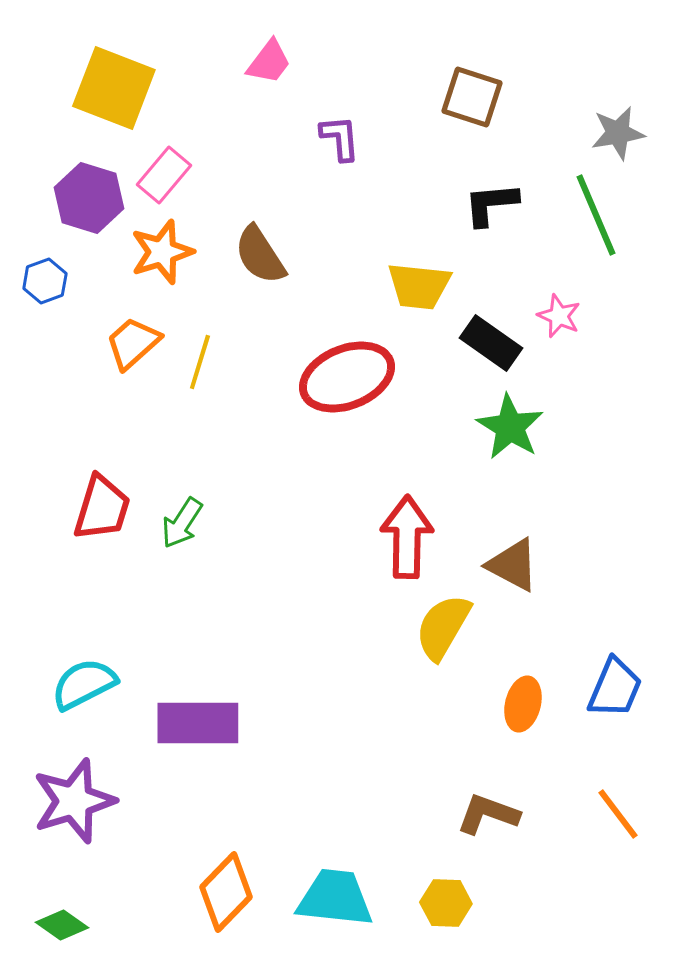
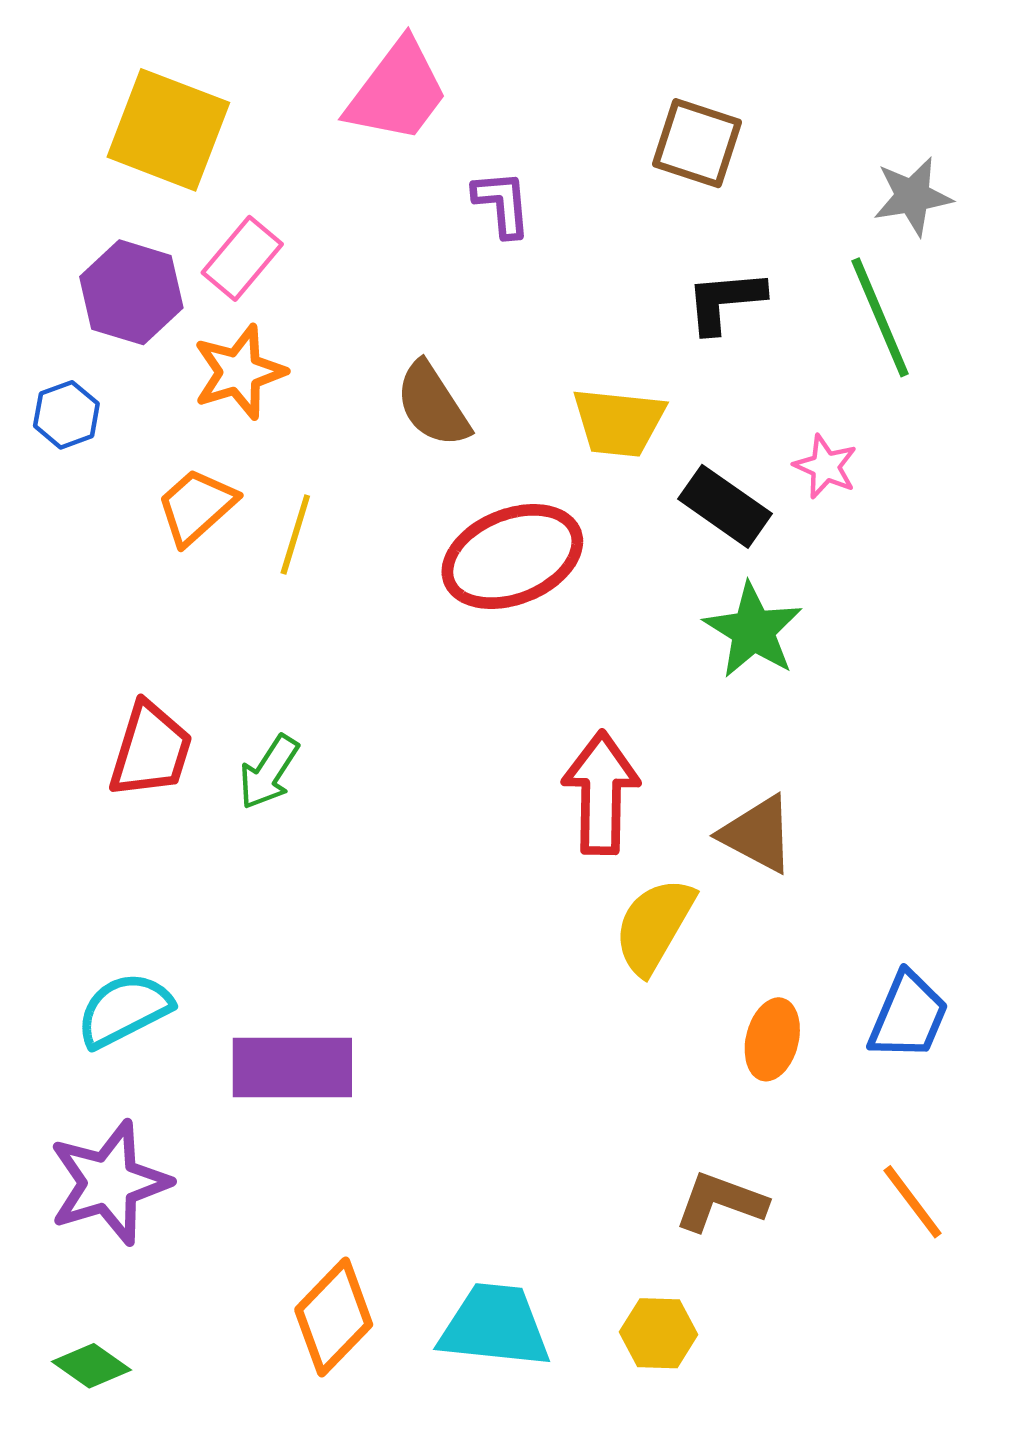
pink trapezoid: (269, 62) -> (397, 91), size x1.6
brown semicircle: (260, 255) -> (433, 404), moved

